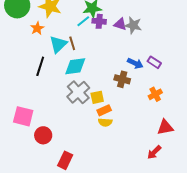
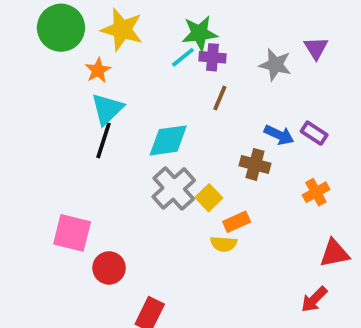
purple triangle: (120, 24) -> (316, 48), moved, turned 40
brown line: (72, 43) -> (220, 98), moved, turned 40
cyan triangle: (58, 44) -> (107, 109), moved
yellow square: (97, 97) -> (209, 198), turned -32
orange rectangle: (104, 110) -> (237, 222), moved

